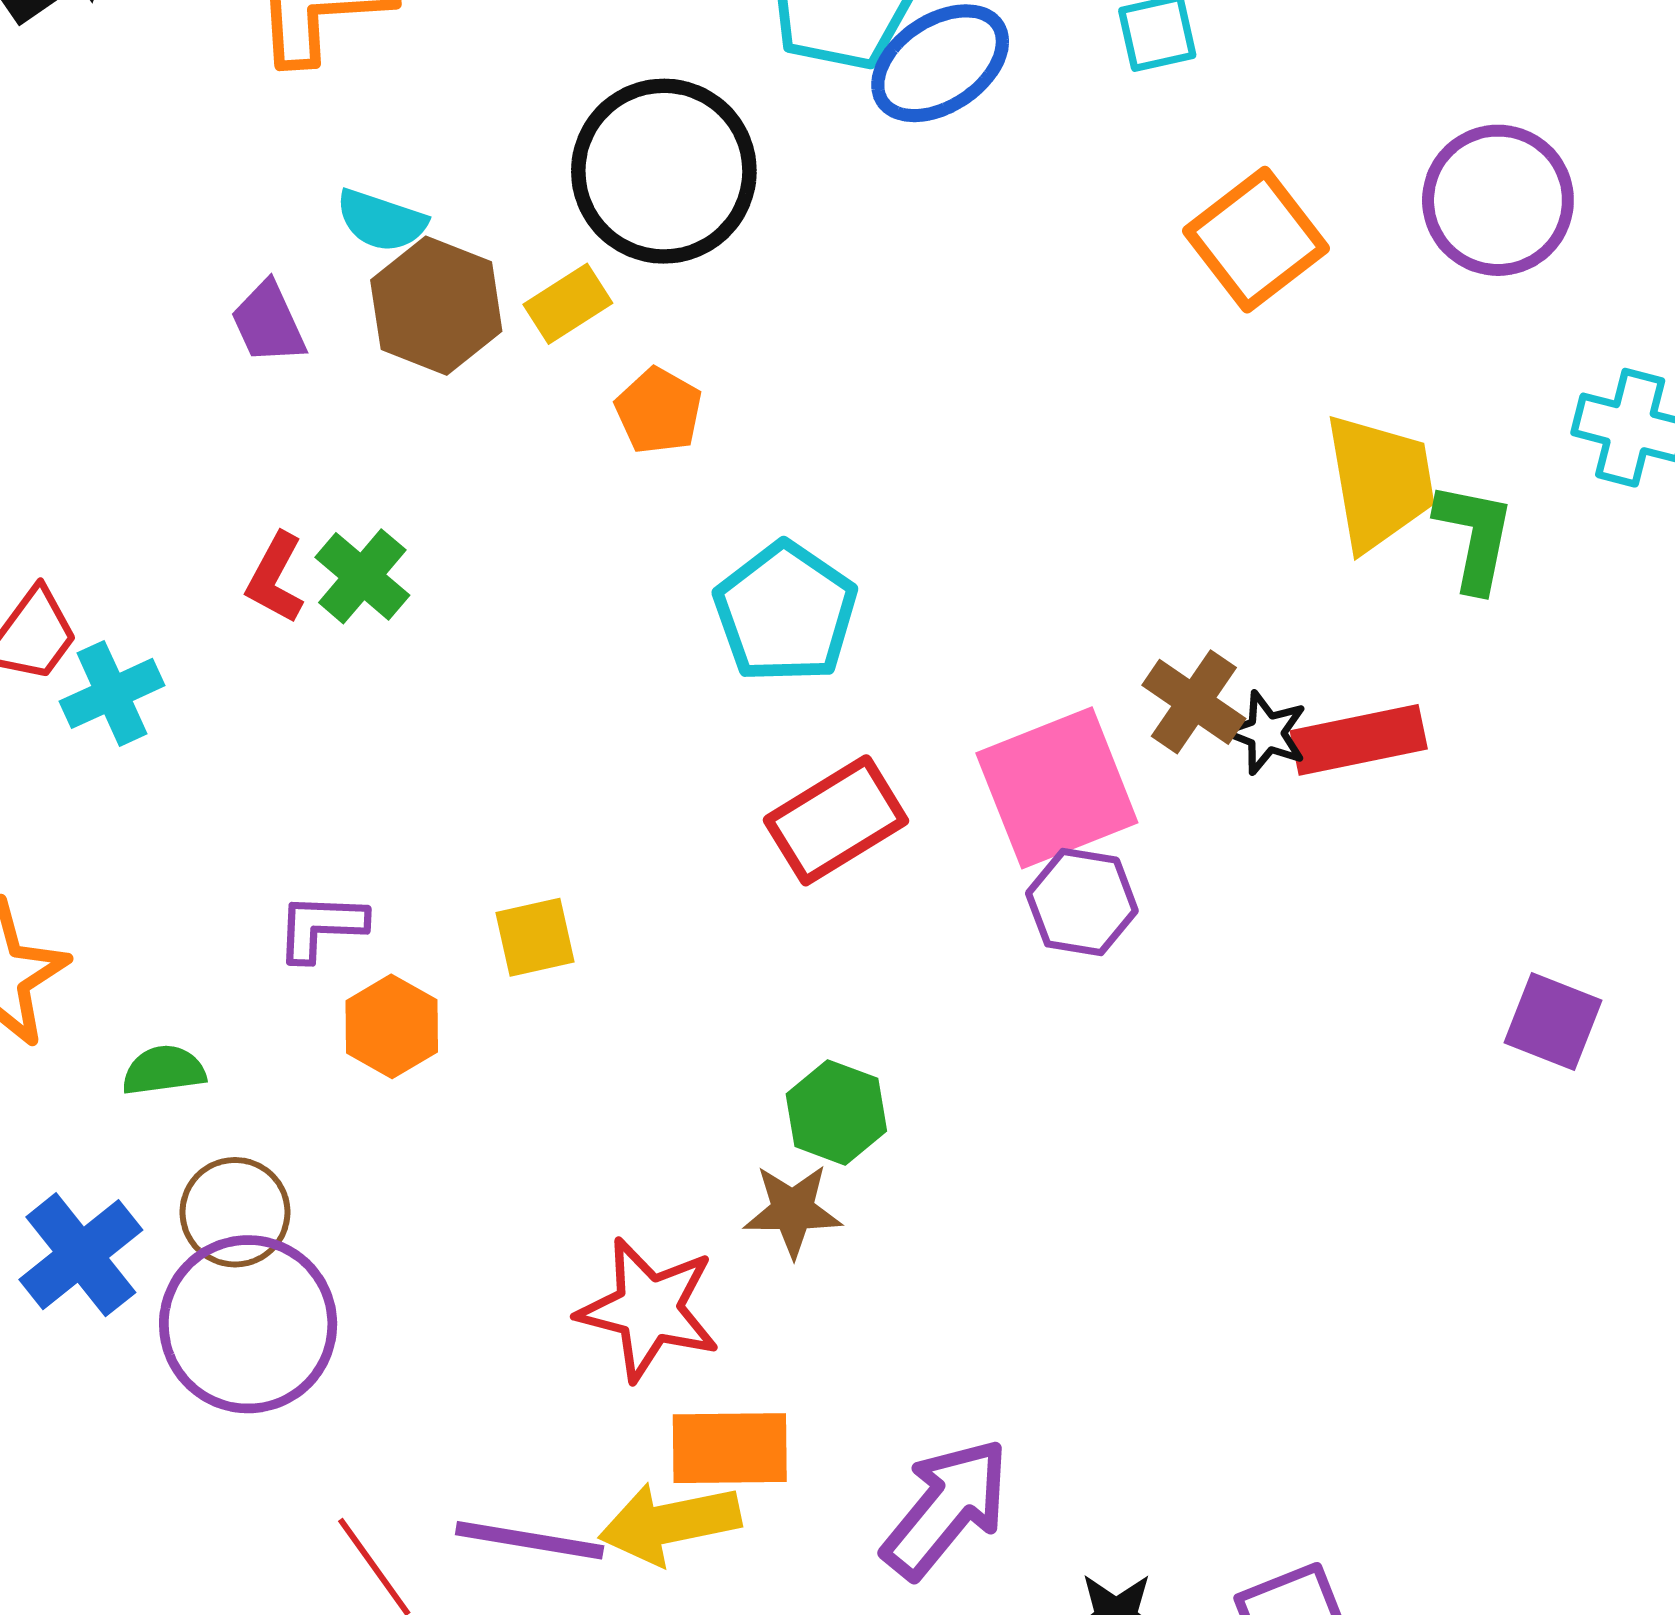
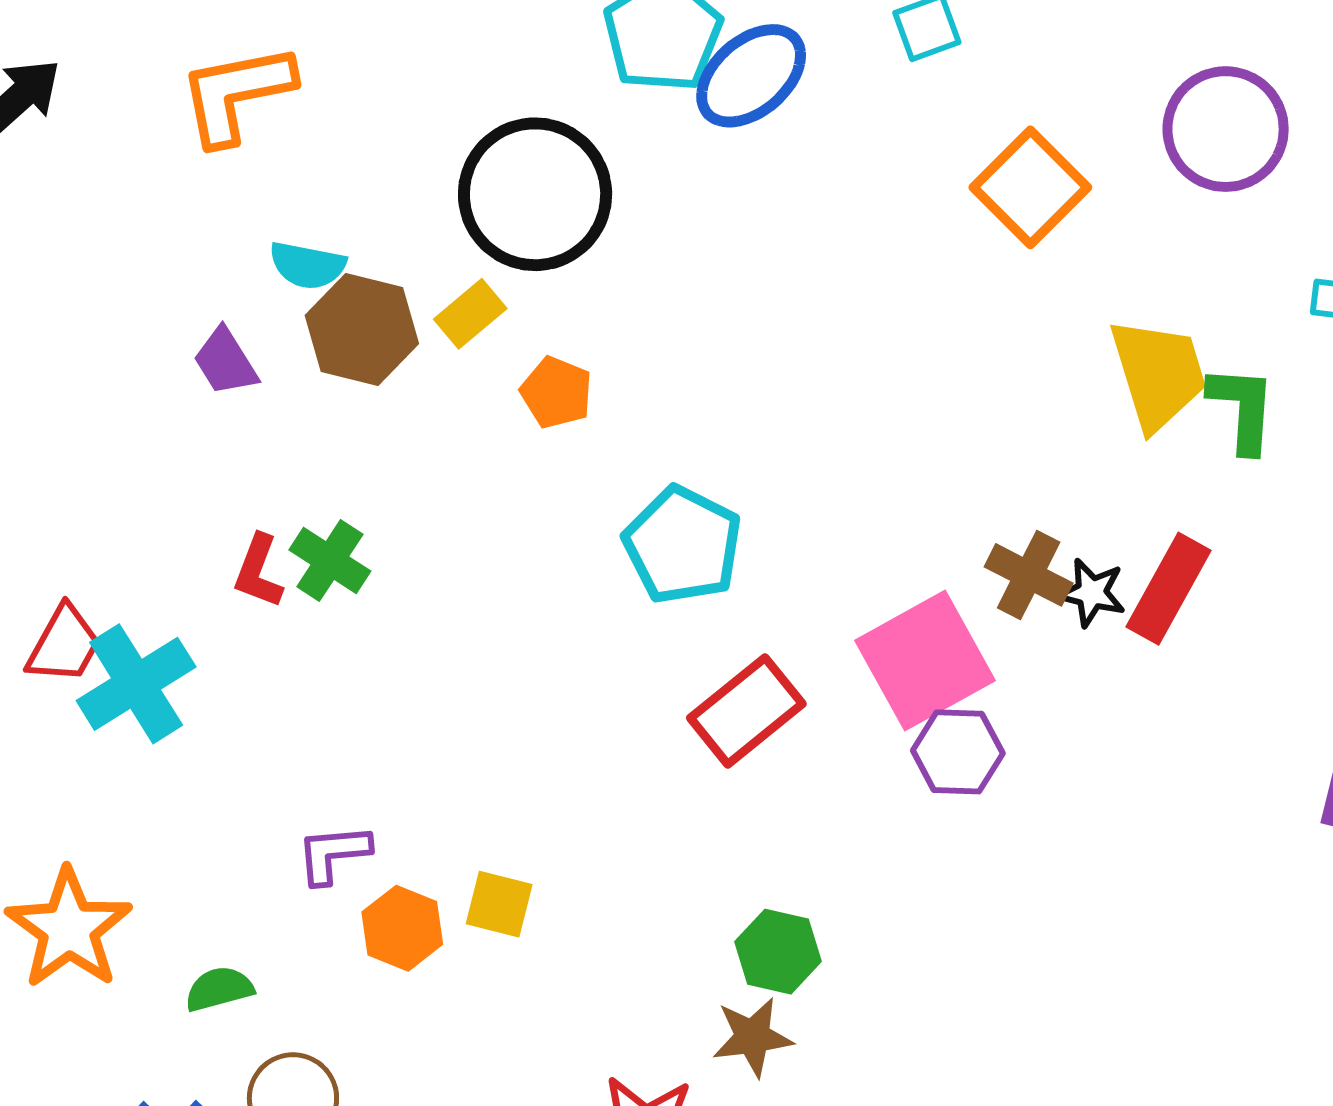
cyan cross: (112, 693) -> (136, 684), size x1.4
red rectangle: (1359, 740) -> (1169, 589), turned -42
yellow square: (535, 937) -> (499, 904), moved, turned 34

